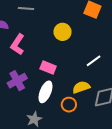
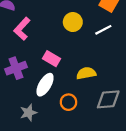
white line: (94, 61) -> (103, 30), moved
yellow semicircle: (81, 87) -> (86, 73), moved

